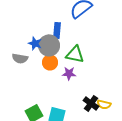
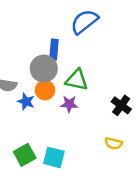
blue star: (35, 43) -> (26, 102), moved
black cross: (91, 103) -> (121, 105), moved

